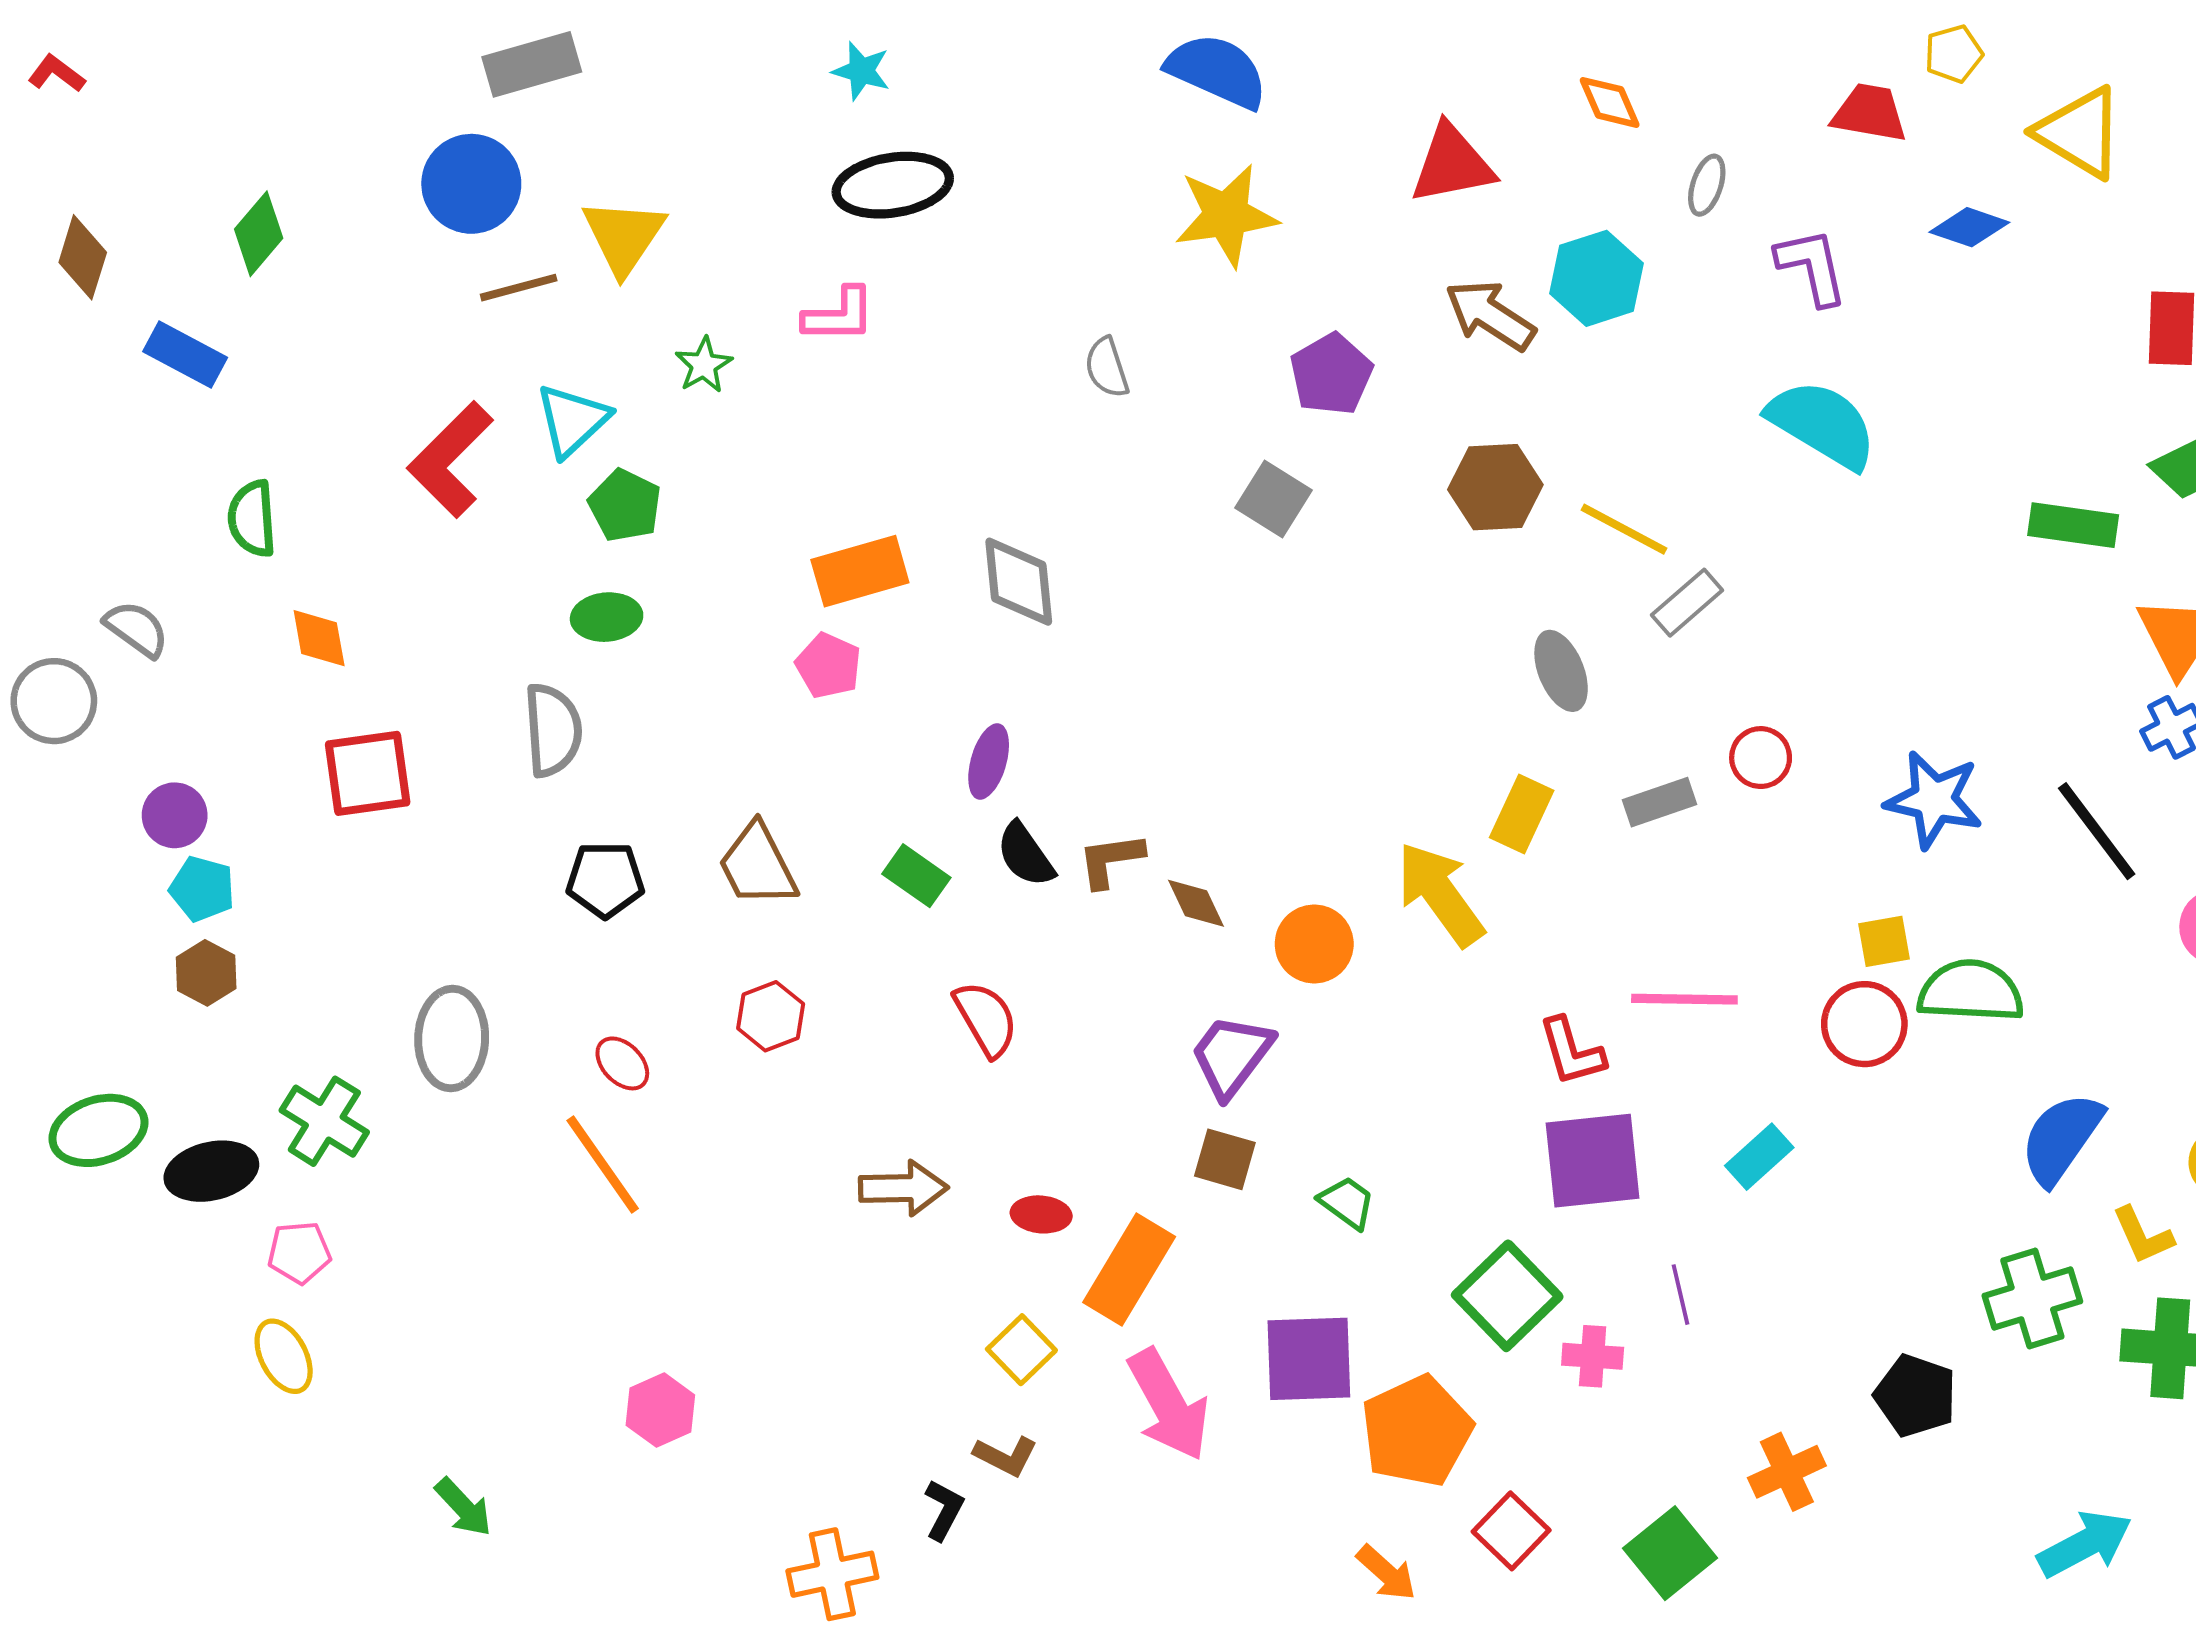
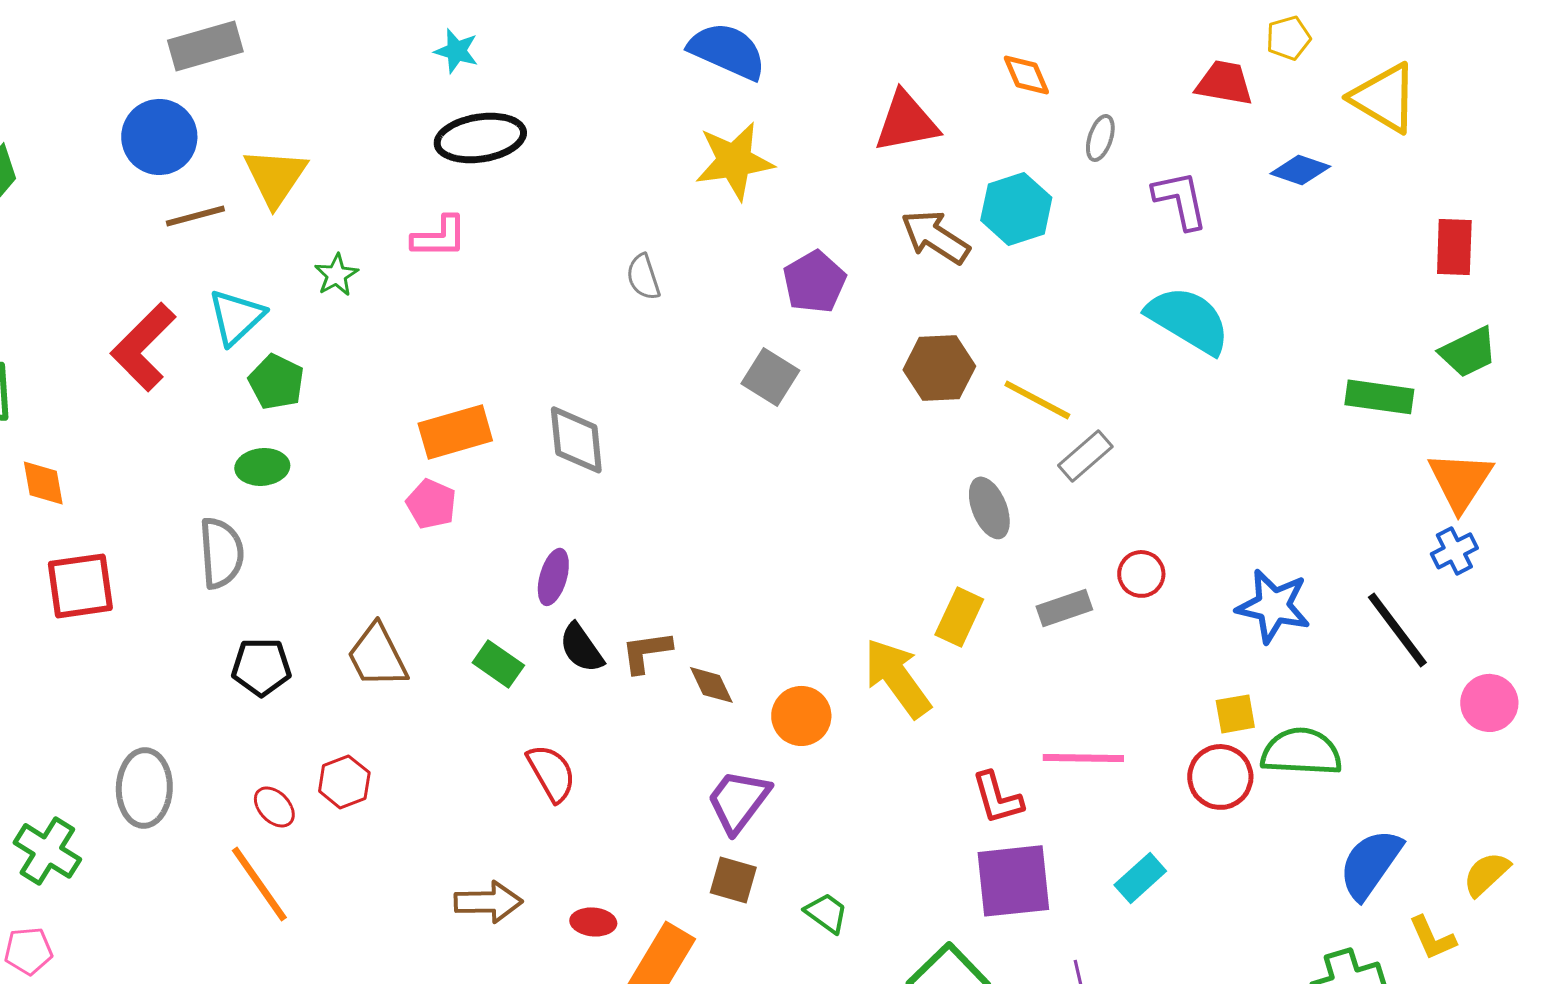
red hexagon: (771, 1016) -> (344, 782), moved

